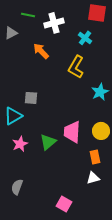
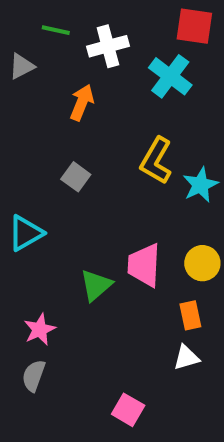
cyan cross: (85, 38) -> (170, 76), size x1.5
orange arrow: (41, 51) -> (82, 102), turned 66
yellow L-shape: (76, 67) -> (156, 161), moved
gray square: (31, 98) -> (76, 177), moved, turned 32
pink star: (20, 144) -> (40, 329), moved

